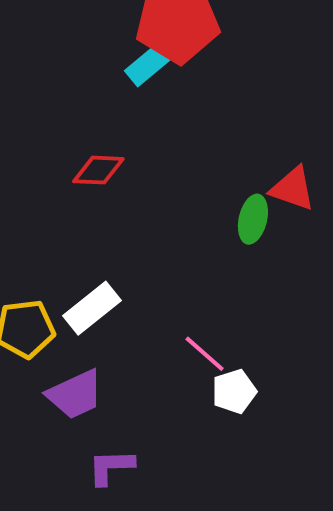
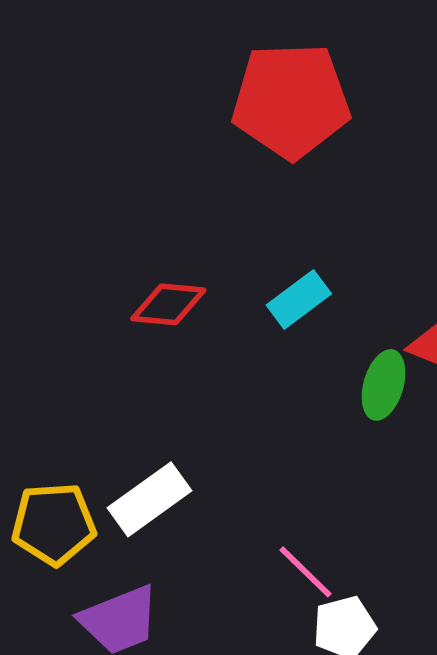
cyan rectangle: (147, 65) -> (299, 299), moved

